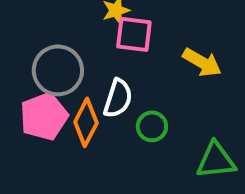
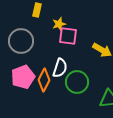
gray circle: (58, 70) -> (21, 41), moved
green circle: (152, 126) -> (77, 82), size x1.5

